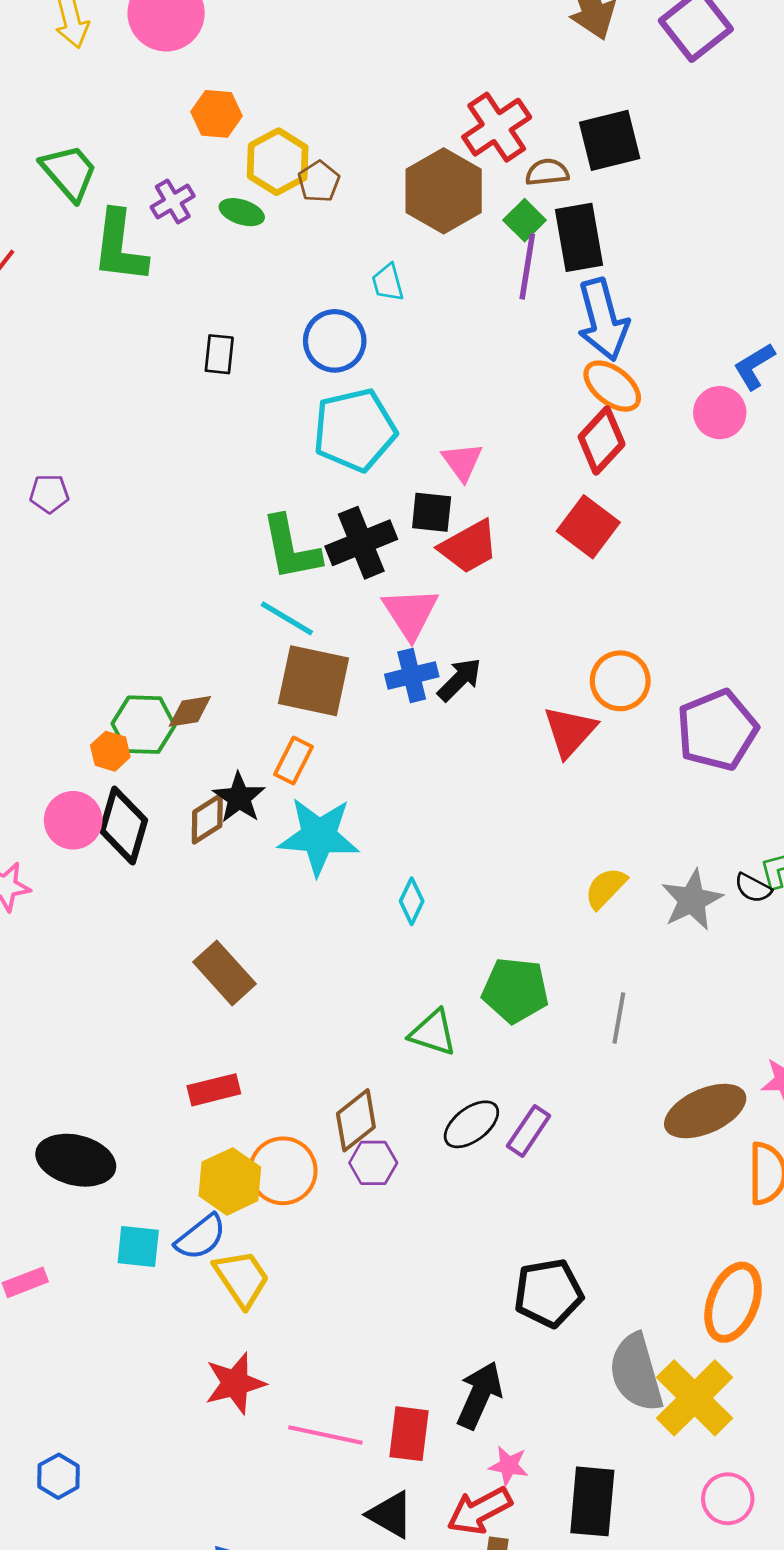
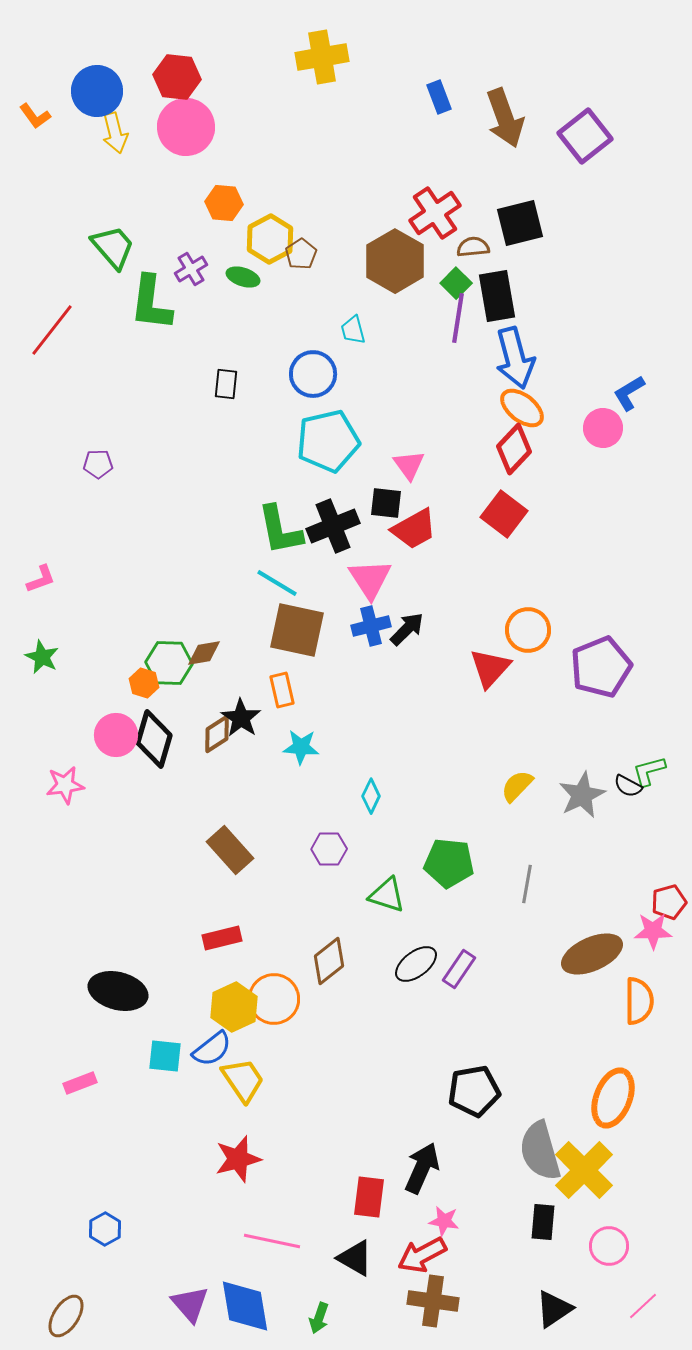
purple pentagon: (49, 494) -> (98, 464), moved
orange rectangle: (294, 761) -> (282, 690), turned -40
cyan star: (319, 836) -> (301, 747), size x0.6
purple hexagon: (373, 1163) -> (329, 849), moved
pink line: (325, 1435) -> (272, 1241), moved
black rectangle: (592, 1501) -> (543, 1222), moved, size x0.7

